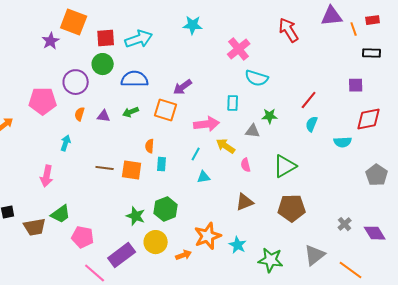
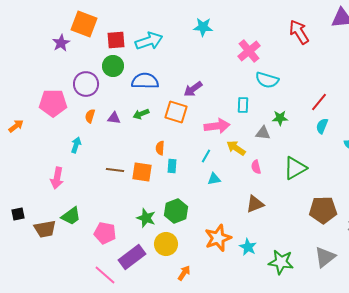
brown pentagon: (292, 208) -> (323, 210), moved
pink pentagon: (83, 237) -> (105, 233), moved
orange arrow: (184, 255) -> (184, 273), moved, turned -35

